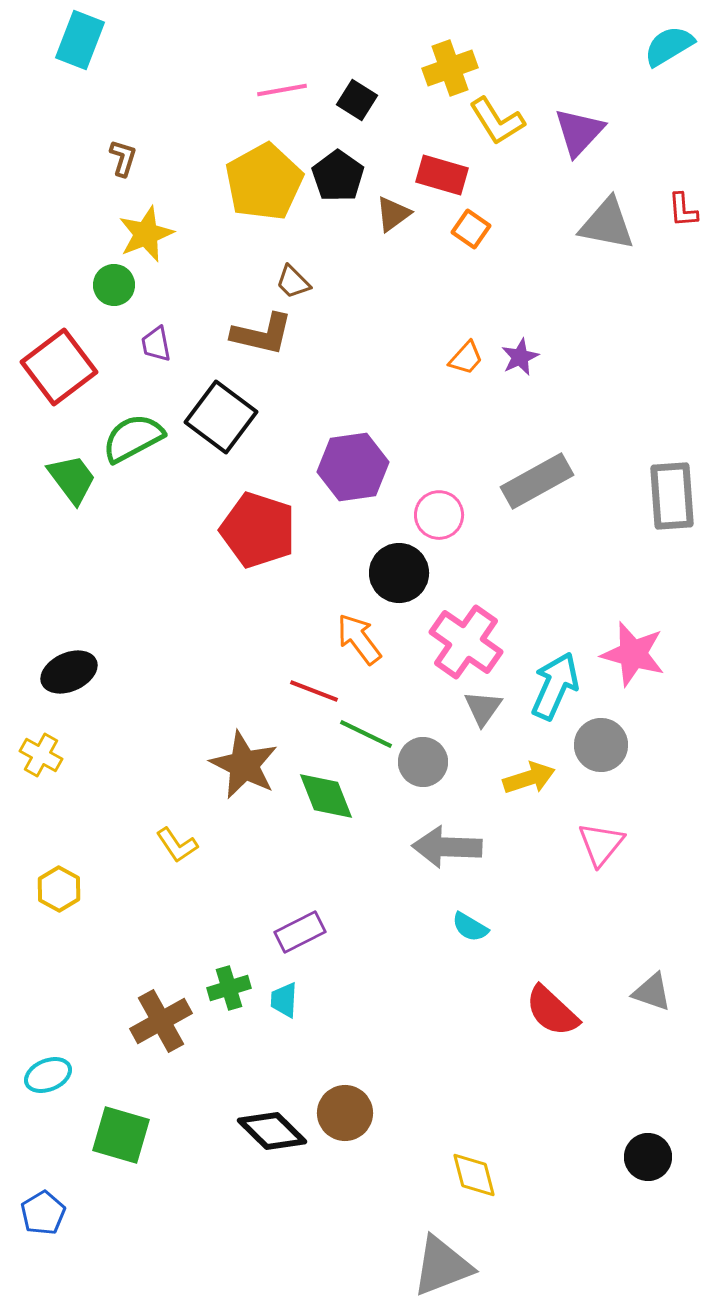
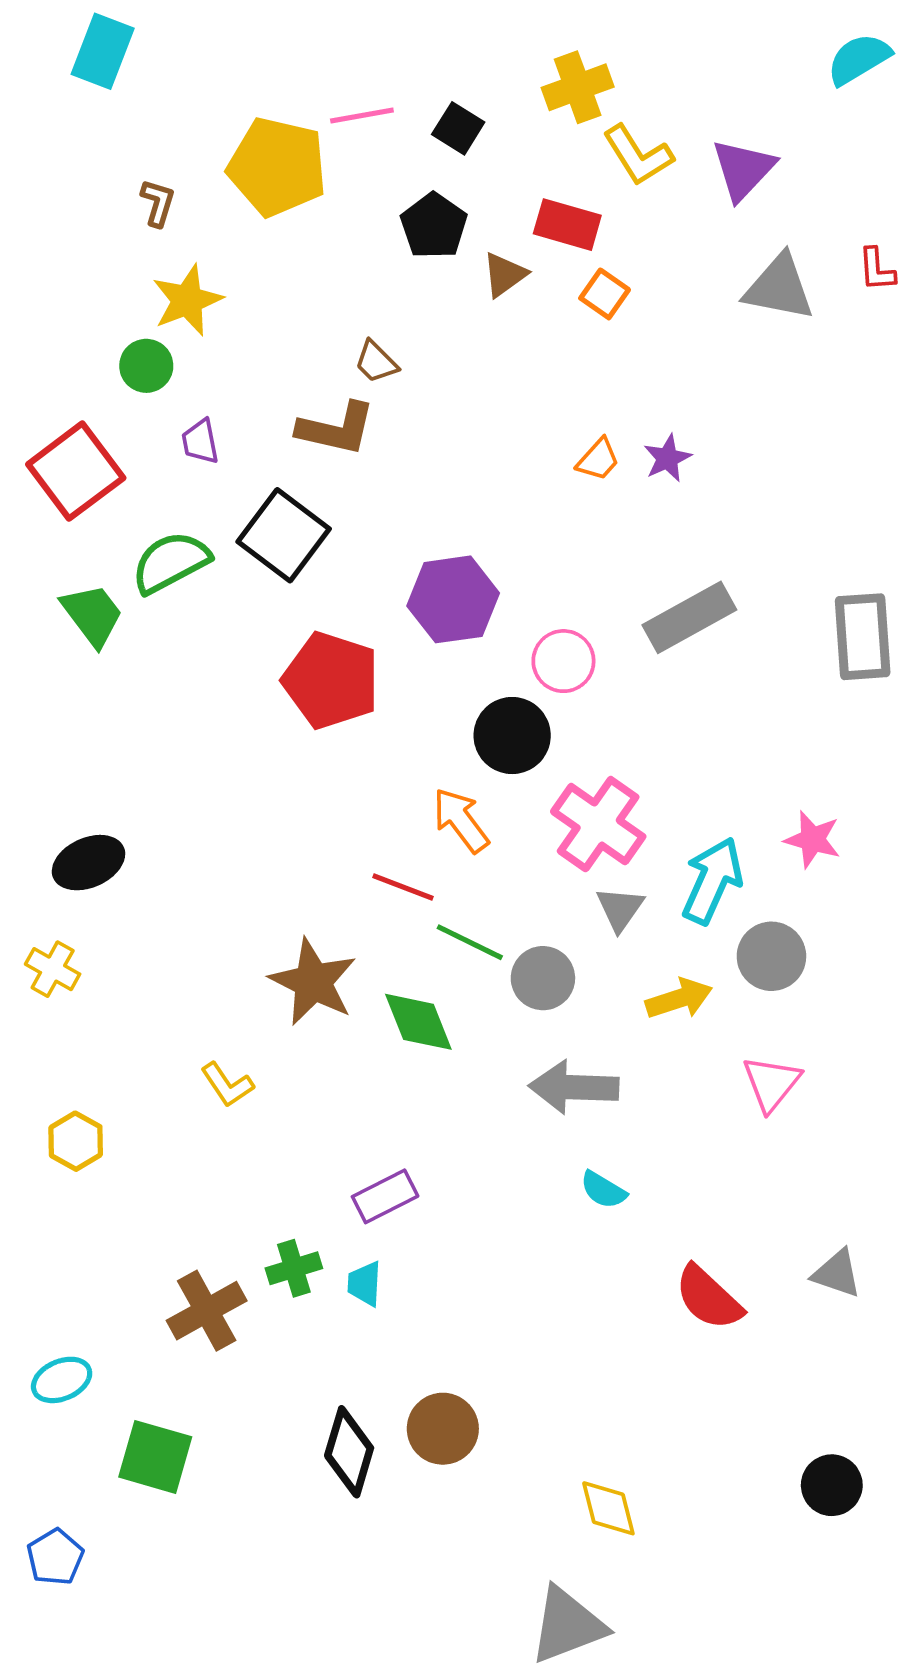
yellow pentagon: (264, 182) -> (277, 167), moved, turned -30
pink star: (633, 654) -> (813, 840), size x0.7
black diamond: (272, 1131) -> (349, 1452), turned 62

